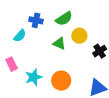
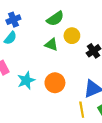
blue cross: (36, 20) -> (13, 20), moved, turned -32

